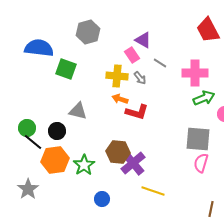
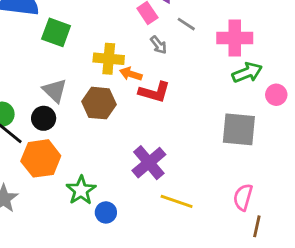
yellow cross: (117, 76) -> (109, 59), moved
gray triangle: (78, 111) -> (55, 91), moved, turned 30
brown hexagon: (118, 152) -> (99, 103), moved
pink semicircle: (201, 163) -> (243, 197), moved
green star: (84, 165) -> (81, 190), moved

